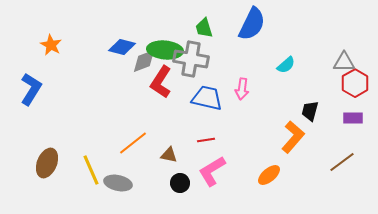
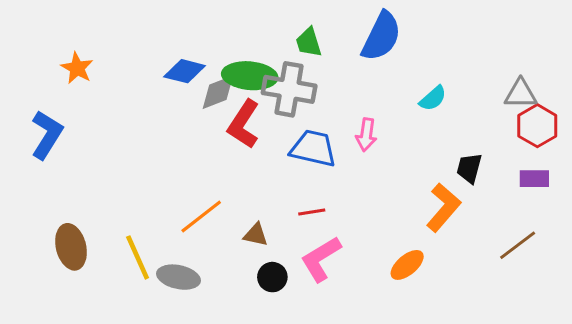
brown ellipse: (47, 163) -> (71, 247), turned -36

